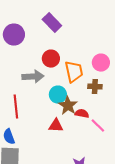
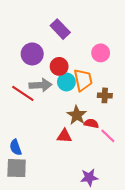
purple circle: (14, 35) -> (32, 54), moved
pink circle: (101, 63) -> (101, 53), moved
cyan circle: (58, 95) -> (66, 82), moved
red line: (16, 107) -> (23, 93), moved, turned -50

